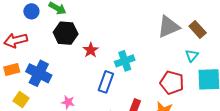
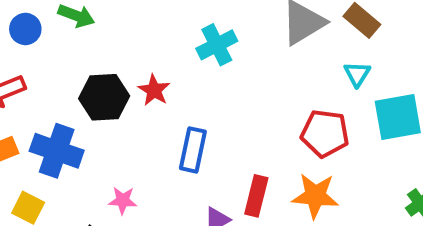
black hexagon: (66, 33) -> (104, 97), moved
cyan cross: (125, 61) -> (217, 45), moved

